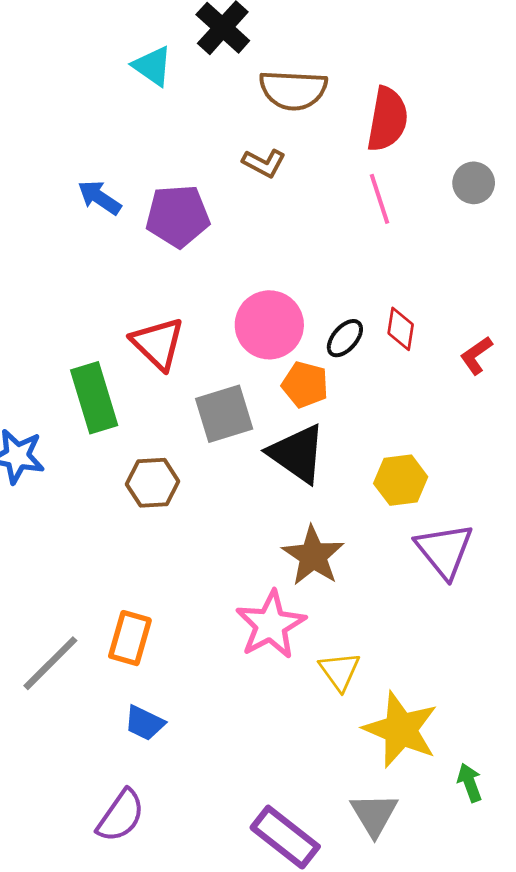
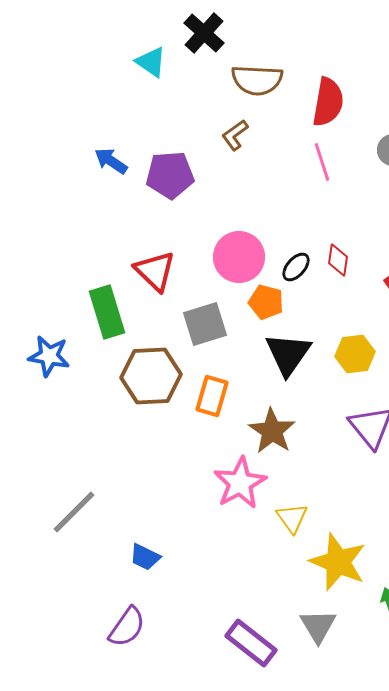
brown L-shape: (264, 163) -> (235, 135), turned 116
black triangle: (297, 454) -> (288, 354), moved, turned 30
yellow hexagon: (401, 480) -> (355, 354), moved
brown hexagon: (153, 483) -> (151, 376), size x1.5
orange rectangle: (130, 638) -> (212, 396), moved

